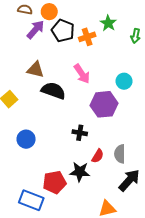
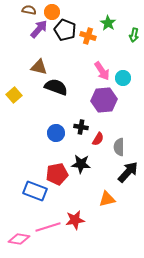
orange cross: (87, 37) -> (88, 36), turned 35
pink arrow: (82, 74) -> (102, 71), moved
blue circle: (26, 139) -> (56, 133), moved
red semicircle: (98, 156) -> (98, 139), moved

